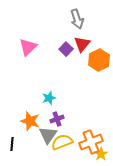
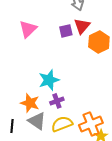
purple square: (66, 49) -> (66, 31), turned 32
cyan star: (49, 98) -> (49, 80), size x1.5
gray triangle: (48, 135) -> (37, 121), moved, turned -30

